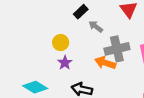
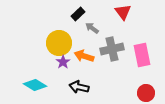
yellow circle: (61, 43) -> (59, 43), size x1.6
orange arrow: (105, 63) -> (84, 56), moved

